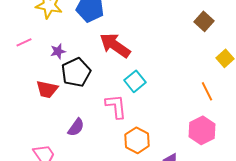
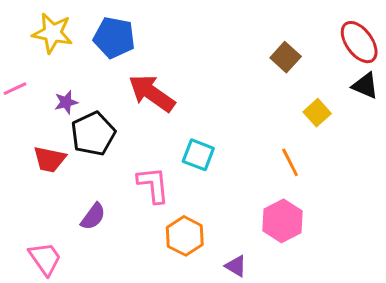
cyan square: (135, 81) -> (198, 155), moved, turned -30

